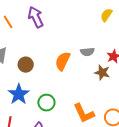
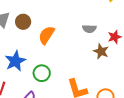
orange semicircle: (63, 61) -> (47, 35), moved
brown circle: (26, 65) -> (23, 22), moved

